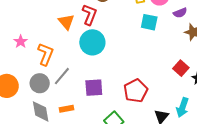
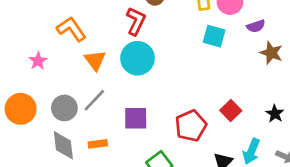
orange triangle: (66, 22) -> (95, 60), moved
pink star: (21, 42) -> (38, 61), moved
orange L-shape: (46, 54) -> (71, 29), moved, turned -60
red square: (181, 68) -> (231, 111), moved

